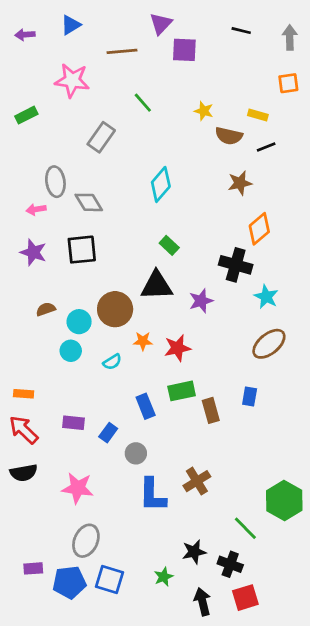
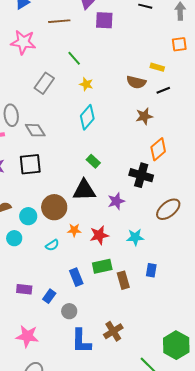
yellow star: (204, 111) -> (86, 84), moved
cyan star: (266, 297) -> (135, 237), moved, turned -30
brown ellipse: (269, 344) -> (168, 209), moved
cyan circle: (71, 351) -> (14, 238), moved

